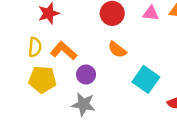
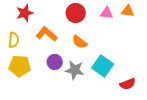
orange L-shape: (64, 51) -> (47, 34), moved
gray star: (84, 104) -> (75, 70), moved

